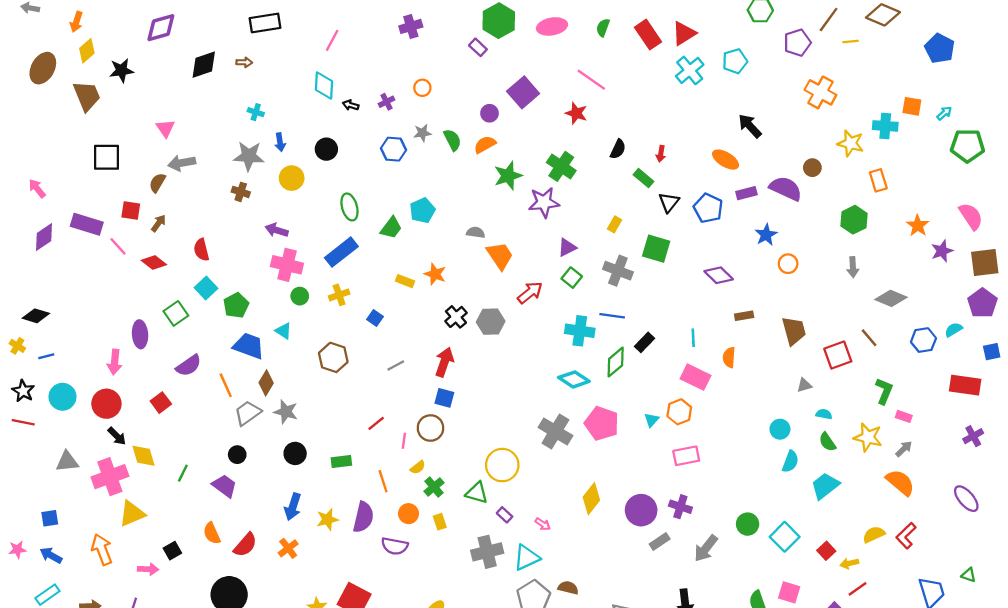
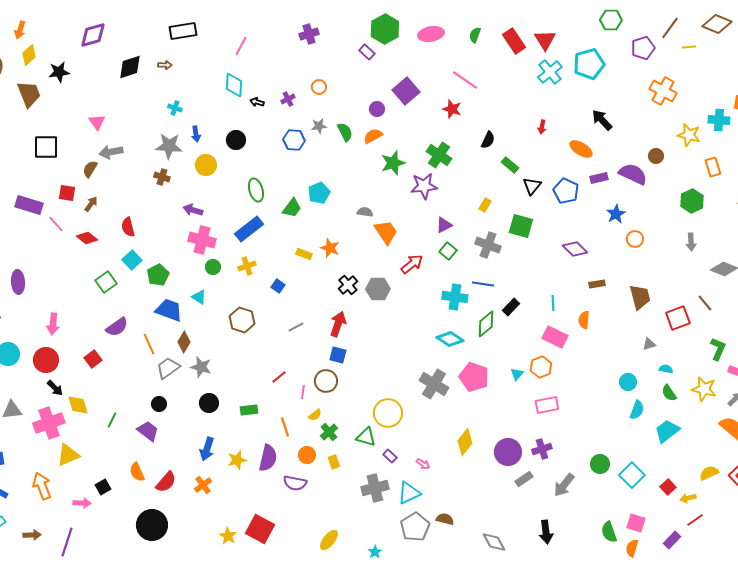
red triangle: (684, 33) -> (545, 40), turned -30
cyan pentagon: (735, 61) -> (589, 64), size x1.4
red arrow: (661, 154) -> (542, 127), moved
purple ellipse: (140, 334) -> (18, 282), moved
purple cross: (680, 507) -> (542, 449), turned -36

